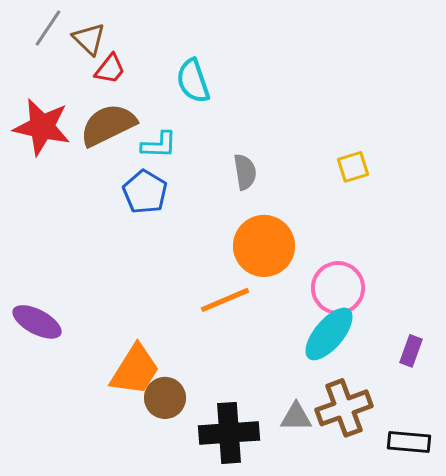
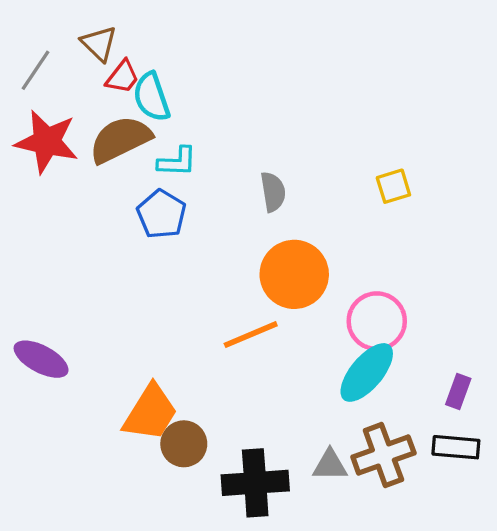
gray line: (48, 28) -> (35, 70), moved
cyan semicircle: (193, 81) -> (151, 97), moved
black rectangle: (409, 442) -> (456, 447), moved

